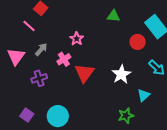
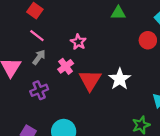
pink line: (29, 26) -> (37, 36), moved
white star: (121, 74) -> (120, 79), moved

